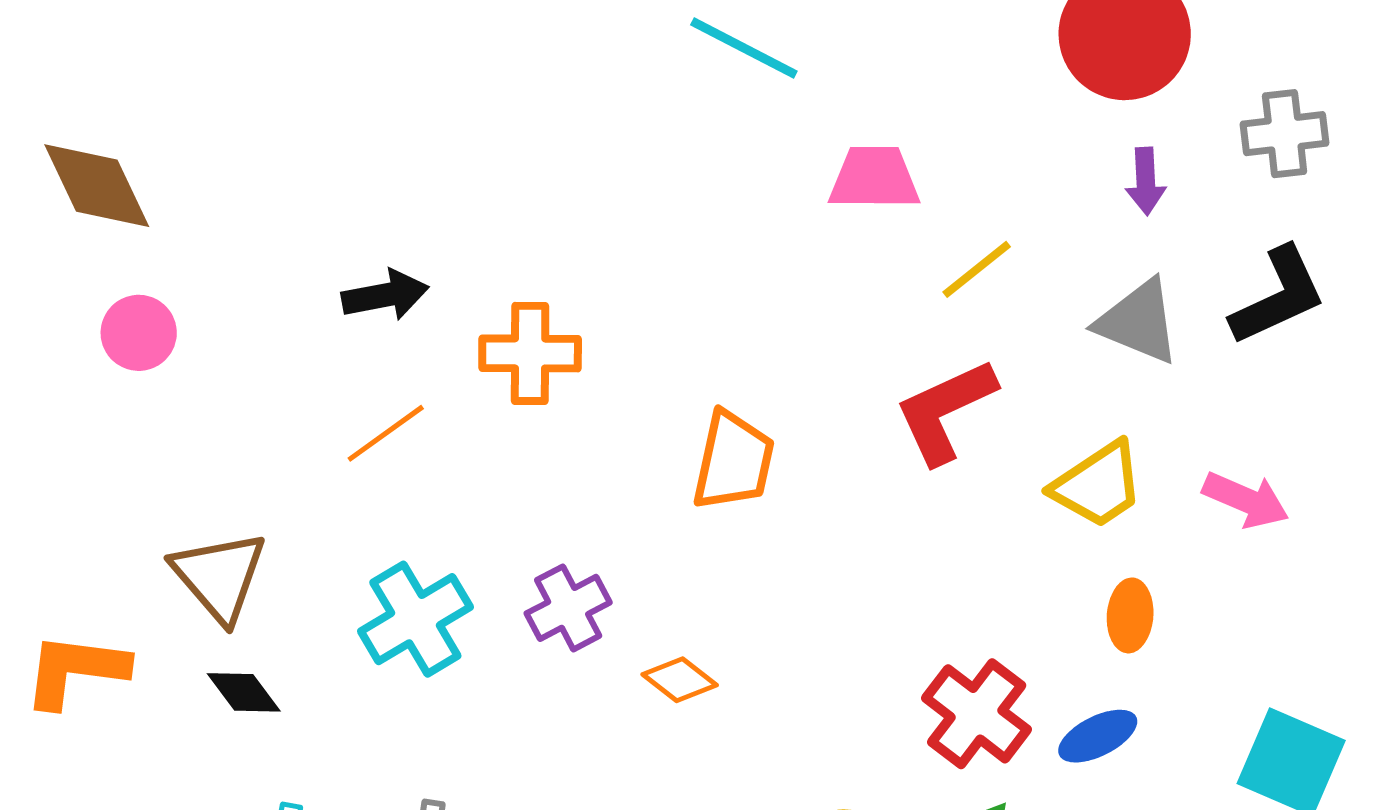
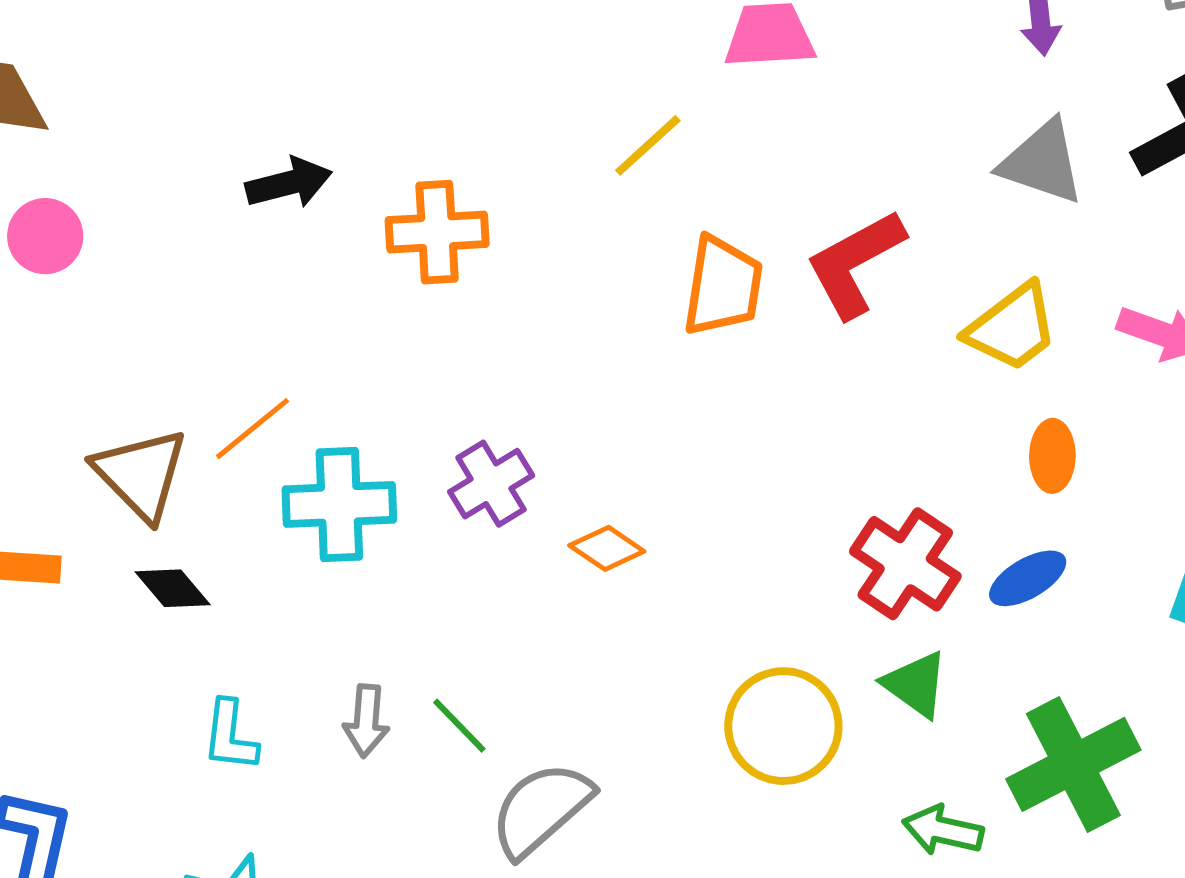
yellow line: (977, 269) -> (648, 145), moved
orange line: (386, 433) -> (253, 429), moved
orange trapezoid: (733, 461) -> (723, 286), moved
cyan cross: (415, 619) -> (339, 504), turned 32

